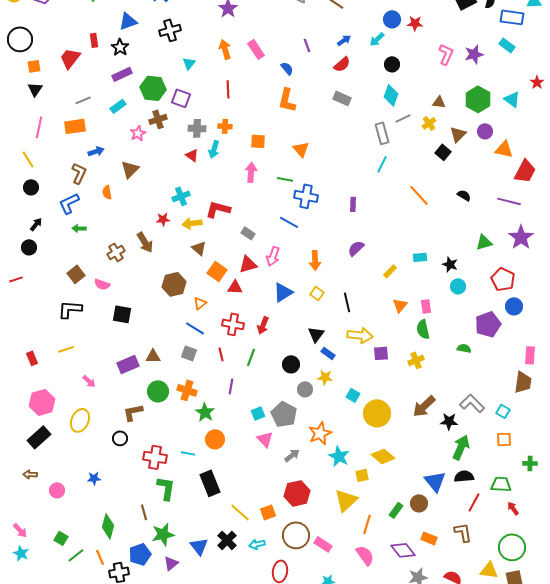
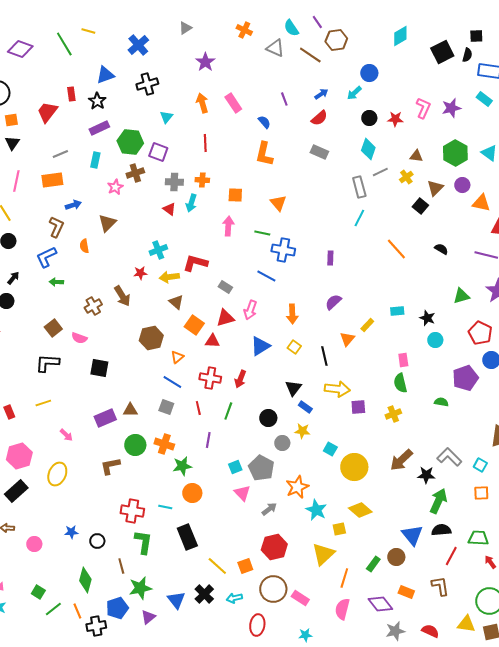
red star: (415, 23) -> (395, 119), moved
cyan rectangle: (118, 106) -> (95, 160), turned -42
orange triangle: (400, 305) -> (347, 339), moved
green star: (205, 412) -> (182, 466), turned 30
black circle: (120, 438) -> (97, 541), moved
pink semicircle: (365, 555) -> (342, 609), turned -130

